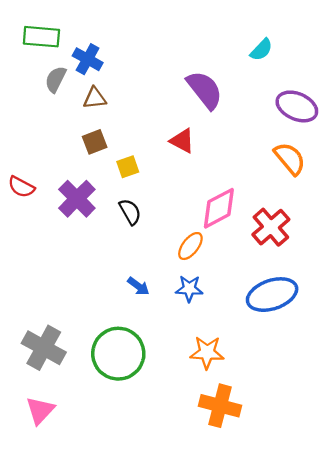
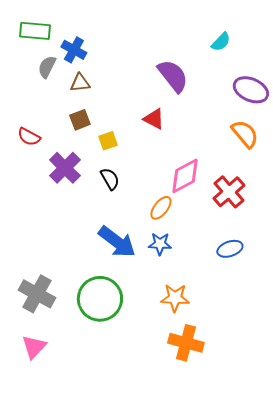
red semicircle: (21, 187) -> (29, 137), moved
blue arrow: (138, 286) -> (117, 242), size x2.0
blue ellipse: (272, 295) -> (230, 249), size x0.6

